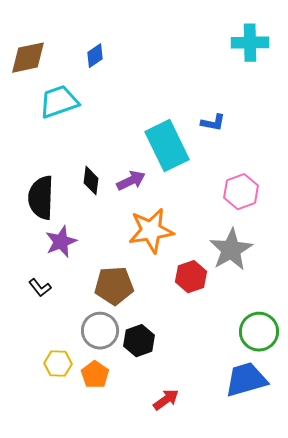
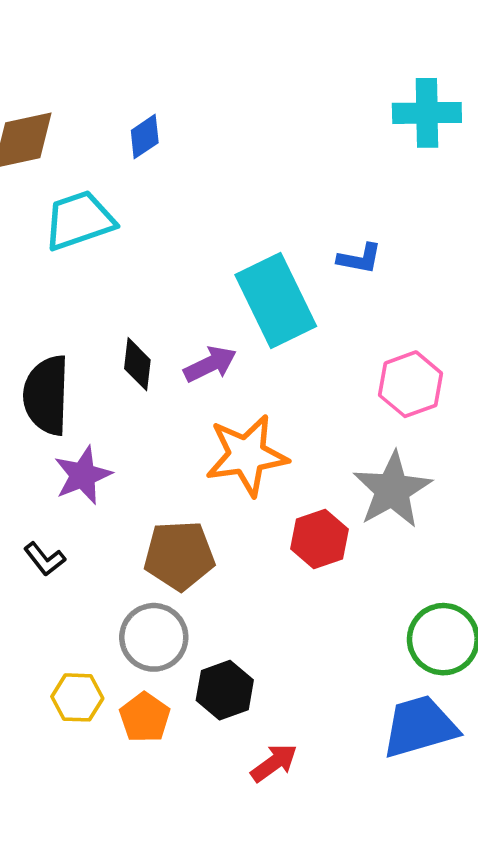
black hexagon: (139, 341) -> (225, 690), moved

